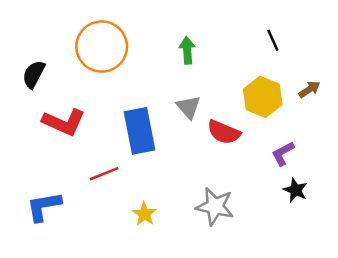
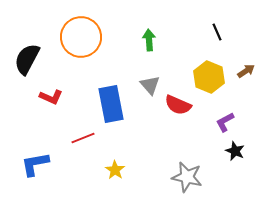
black semicircle: (34, 74) -> (27, 59), size x1.4
red L-shape: (64, 122) -> (51, 97), size x0.7
gray star: (215, 206) -> (187, 177), moved

